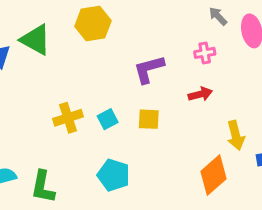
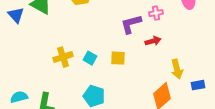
purple L-shape: (149, 69) -> (131, 24), moved
cyan square: (108, 119) -> (90, 58), turned -32

